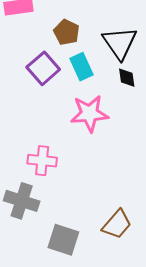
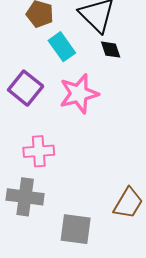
purple square: (43, 68) -> (26, 88), moved

